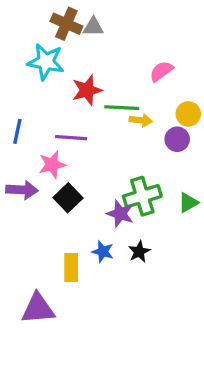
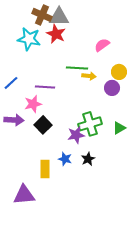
gray triangle: (93, 27) -> (59, 17), size x1.5
red star: (87, 90) -> (56, 34), moved, turned -30
blue line: (17, 131) -> (11, 83), turned 35
purple star: (120, 214) -> (76, 135), turned -30

